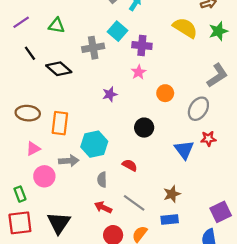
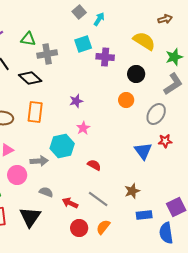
cyan square: (118, 31) -> (83, 44), turned 30
green star: (218, 31) -> (174, 57), moved
gray cross: (93, 48) -> (47, 54), moved
pink star: (139, 72) -> (83, 128), moved
orange rectangle: (60, 123) -> (35, 112), moved
black circle: (144, 128) -> (136, 74), moved
gray semicircle: (102, 180) -> (46, 192), moved, turned 112
blue rectangle: (170, 220) -> (144, 215), moved

